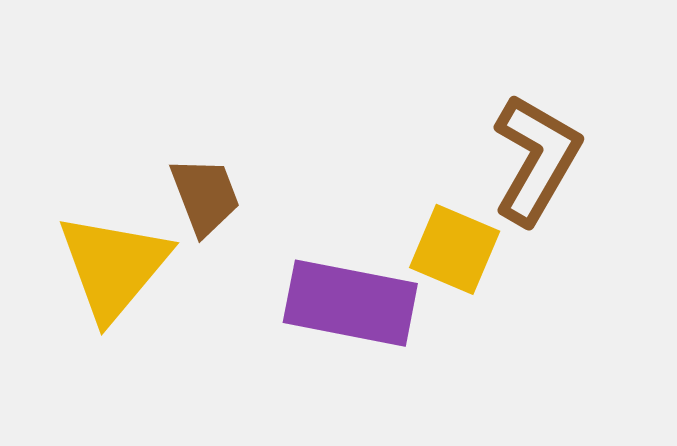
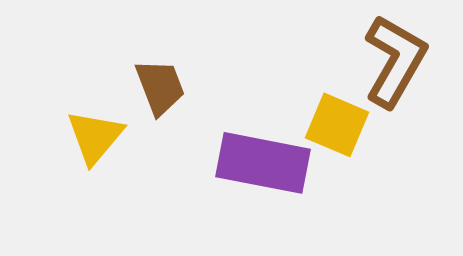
yellow triangle: (114, 266) -> (95, 137), size x0.7

